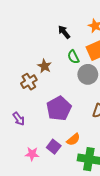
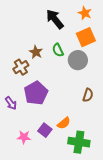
black arrow: (64, 32) -> (55, 19), size x1.5
green semicircle: (73, 57) -> (58, 50), moved
purple pentagon: (59, 108) -> (36, 93), moved

